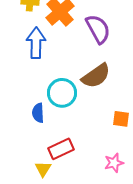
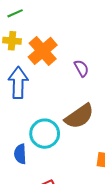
purple semicircle: (98, 29) -> (81, 68), size x0.6

